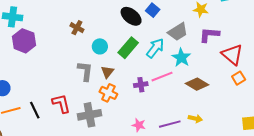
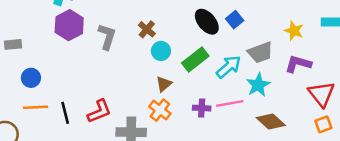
brown cross: (77, 28) -> (147, 29), moved
gray L-shape: (85, 71) -> (107, 37), moved
red L-shape: (61, 104) -> (99, 111), turned 70

